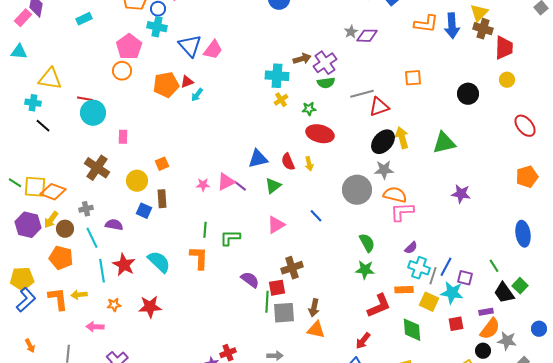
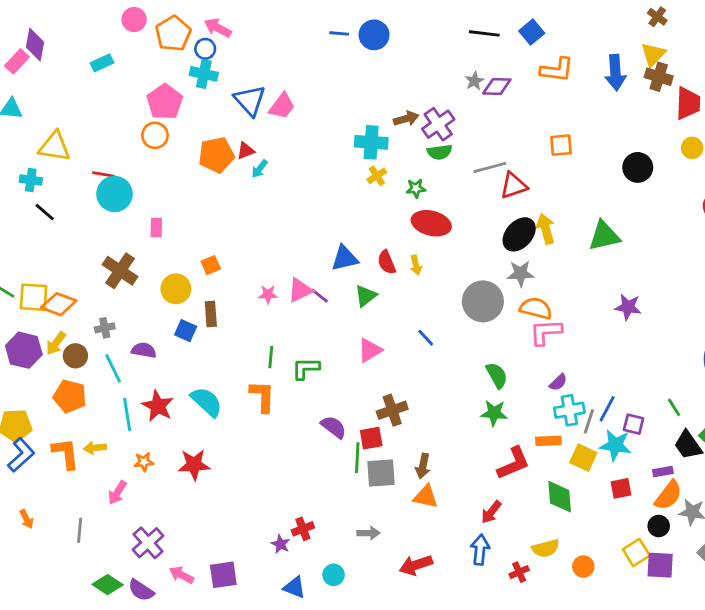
orange L-shape: (426, 24) -> (557, 70), moved
cyan cross: (419, 268) -> (569, 410), turned -30
pink arrow: (95, 327) -> (117, 493), turned -60

